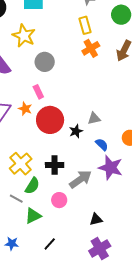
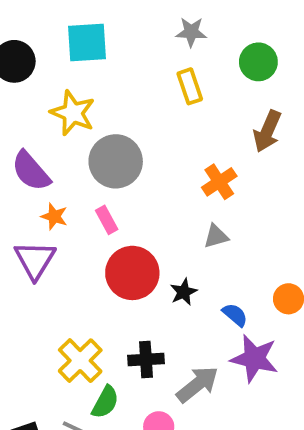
orange cross: (91, 48) -> (219, 182), moved
gray circle: (45, 62) -> (116, 161), size x1.4
orange star: (25, 109) -> (54, 216), moved
gray triangle: (94, 118) -> (216, 236), moved

